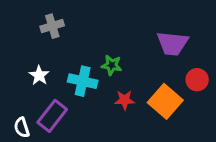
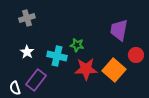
gray cross: (52, 26) -> (27, 18), moved
purple trapezoid: (172, 43) -> (119, 30), turned 95
red star: (125, 100) -> (86, 69), size x1.6

